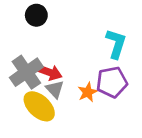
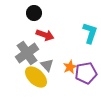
red arrow: (49, 72) -> (45, 35), moved
purple pentagon: (112, 82) -> (86, 73), moved

